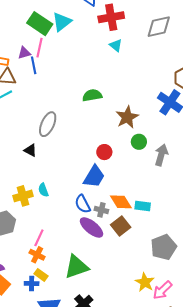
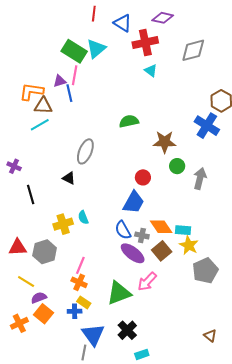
brown star: (127, 117) -> (165, 142), turned 30
yellow star: (145, 282) -> (189, 245), moved
pink arrow: (162, 290) -> (147, 282), moved

